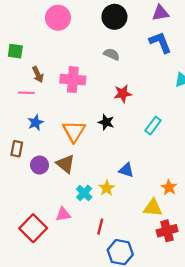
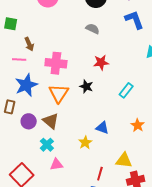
pink cross: (73, 80) -> (56, 63), moved
blue star: (36, 123) -> (26, 85), size x1.6
orange star: (169, 187) -> (138, 125), moved
cyan cross: (84, 193) -> (47, 145), moved
pink triangle: (63, 214) -> (56, 164), moved
red line: (100, 227) -> (100, 174), moved

